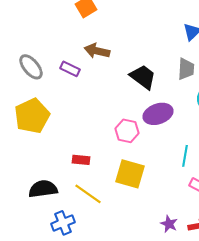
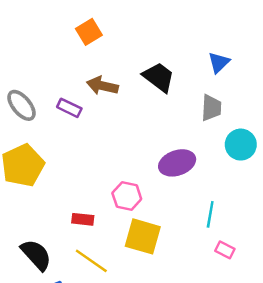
black trapezoid: (143, 77) -> (159, 77), moved
pink hexagon: (127, 131) -> (127, 196), moved
black semicircle: (43, 189) -> (36, 255), turned 56

